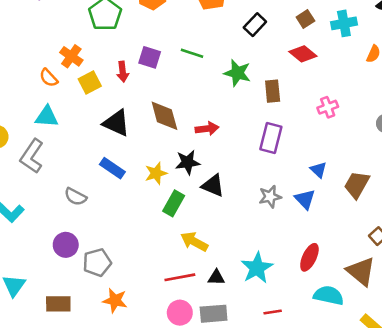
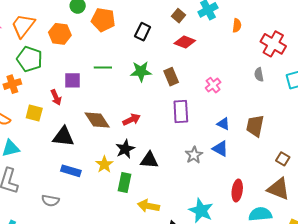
orange cross: (71, 56) -> (12, 84), moved, turned -36
yellow square: (90, 83) -> (34, 113), turned -30
pink cross: (328, 107) -> (213, 85), moved

